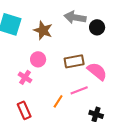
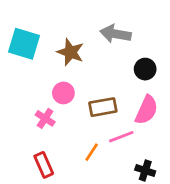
black circle: (97, 27) -> (145, 69), moved
brown rectangle: (74, 61) -> (103, 107), moved
pink semicircle: (97, 71) -> (147, 110), turned 75

